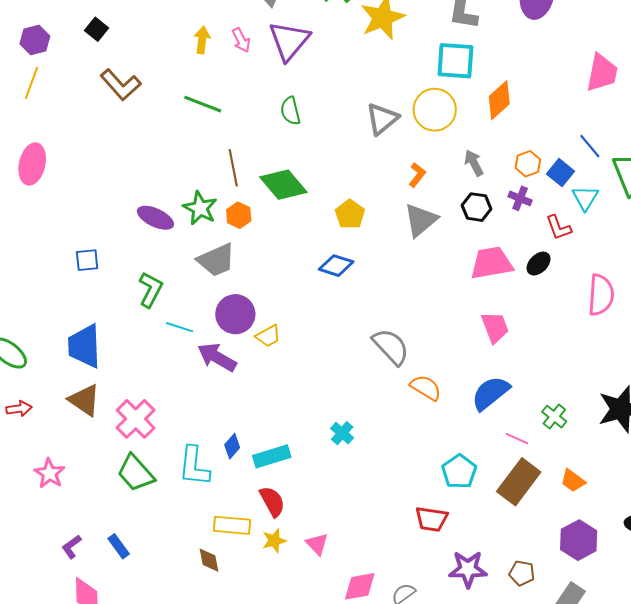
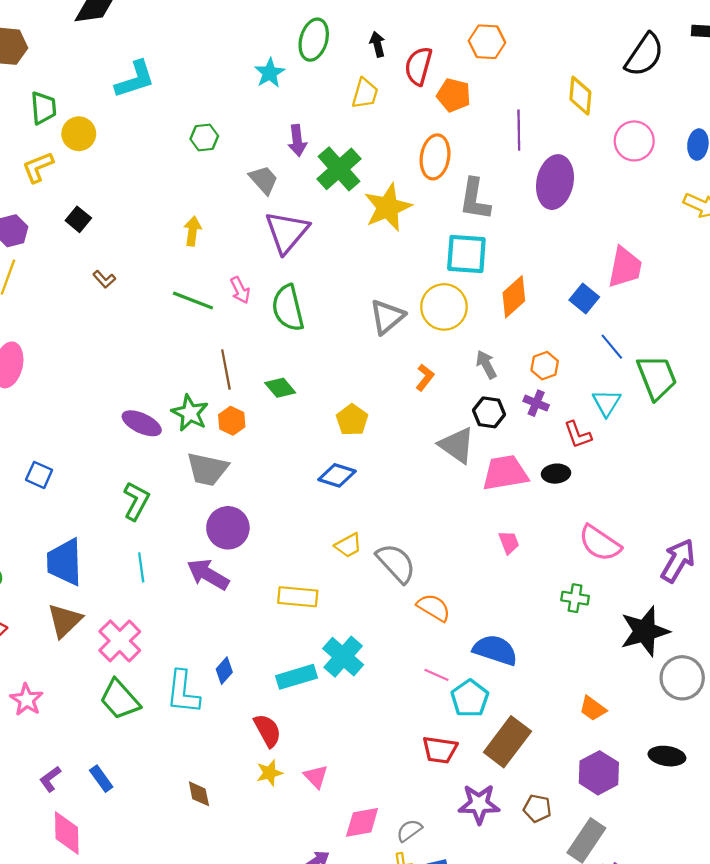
pink arrow: (241, 40) -> (240, 290), moved
brown L-shape: (121, 85) -> (104, 279), size x0.5
green semicircle: (290, 111) -> (288, 308), size x1.5
blue square: (560, 173) -> (584, 299), moved
green diamond: (283, 185) -> (280, 388), size x0.6
gray triangle: (421, 220) -> (457, 445), moved, turned -45
blue square: (87, 260) -> (39, 475), moved, turned 30
gray trapezoid: (216, 260) -> (207, 469), turned 36
black ellipse: (539, 264) -> (556, 474), turned 40
pink semicircle: (601, 295) -> (600, 543), moved, turned 120
cyan line: (180, 327) -> (141, 567), moved, turned 64
pink trapezoid: (495, 327) -> (509, 542), size x0.7
yellow trapezoid: (268, 336) -> (348, 545), moved
blue semicircle: (490, 393) -> (495, 650), moved, turned 57
brown triangle: (84, 400) -> (65, 621), turned 42
green cross: (554, 417) -> (575, 598), moved, turned -30
cyan cross: (342, 433) -> (343, 657), size x1.6
pink line: (517, 439) -> (436, 675), moved
cyan rectangle: (272, 456) -> (297, 677), moved
brown rectangle: (519, 482) -> (507, 742), moved
yellow rectangle: (232, 525) -> (298, 597), moved

